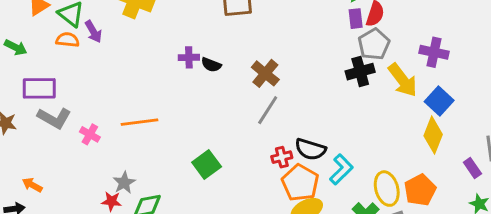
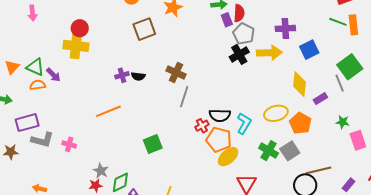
yellow arrow: (403, 80) -> (269, 53), turned -40
blue square: (439, 101) -> (309, 50), moved, turned 36
orange line: (140, 122) -> (108, 111), moved
green square: (207, 165) -> (153, 144), turned 30
purple rectangle: (472, 168) -> (320, 99), moved, turned -72
yellow ellipse: (387, 189) -> (276, 113), moved, turned -75

